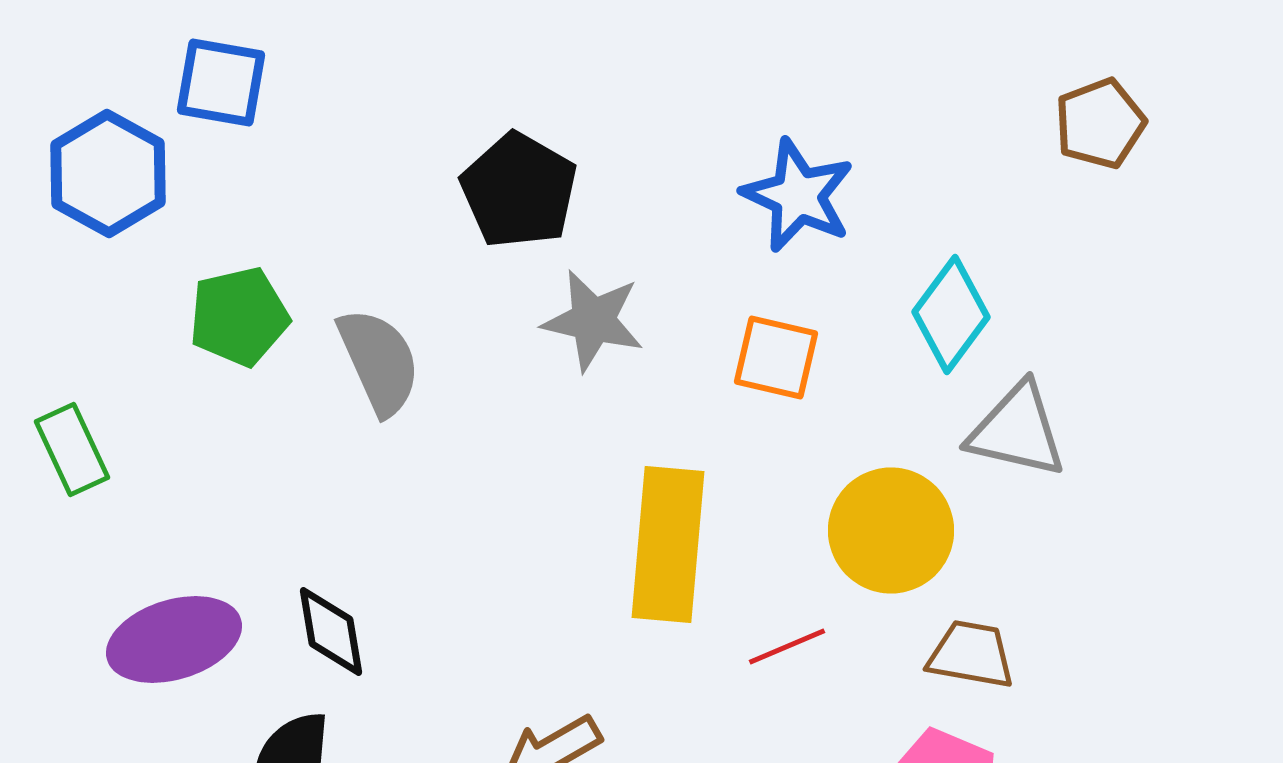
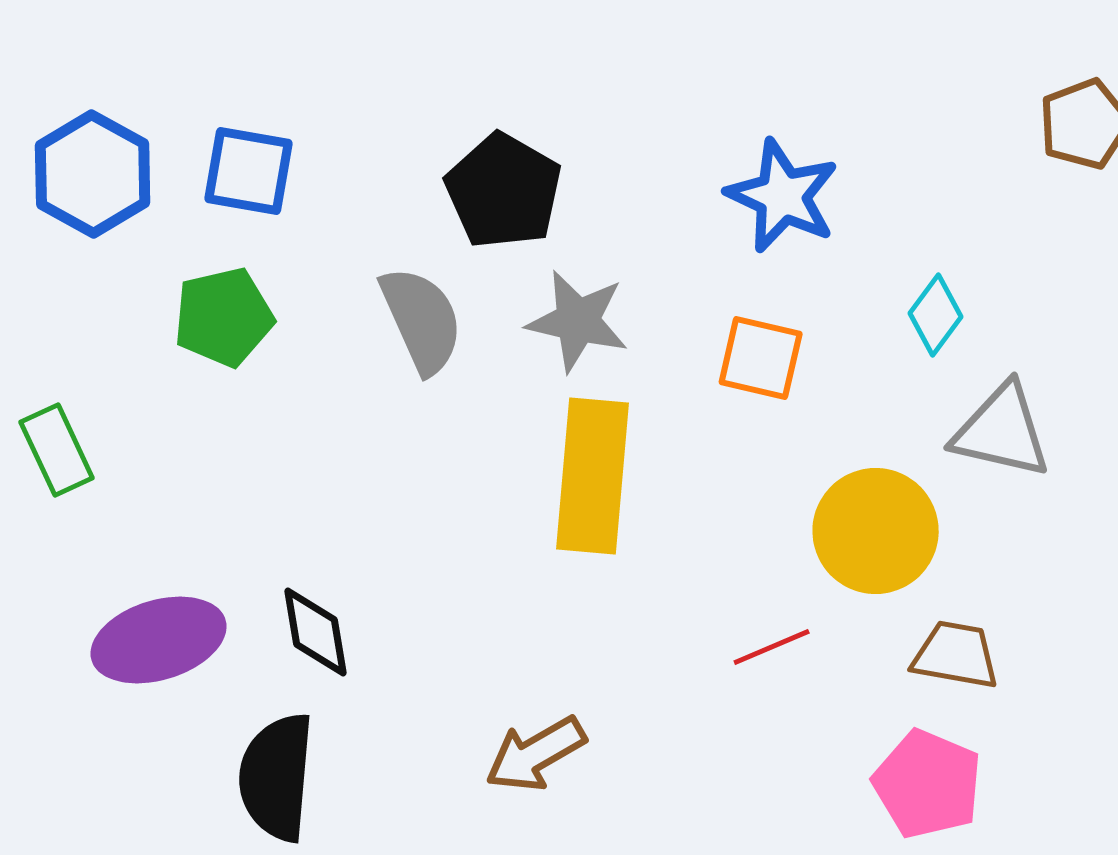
blue square: (221, 82) -> (249, 171), moved
cyan diamond: (951, 314) -> (936, 315), size x0.7
gray semicircle: (379, 362) -> (422, 320), moved
yellow rectangle: (668, 544) -> (593, 476), moved

